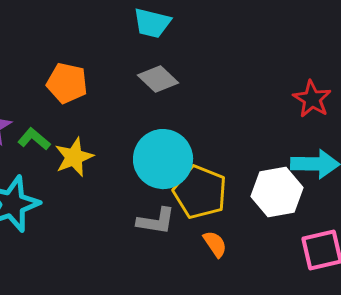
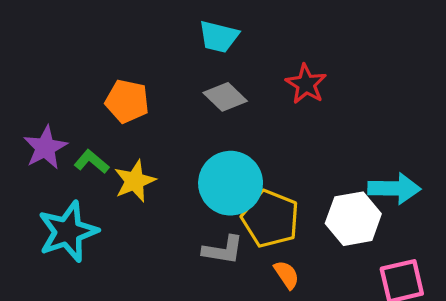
red star: (312, 99) -> (306, 84), moved

